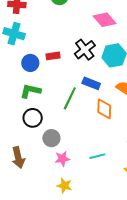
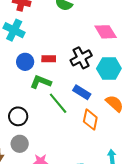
green L-shape: (30, 91) -> (41, 82), moved
green line: (70, 98) -> (58, 103), turned -75
gray circle: (51, 138) -> (20, 144), moved

